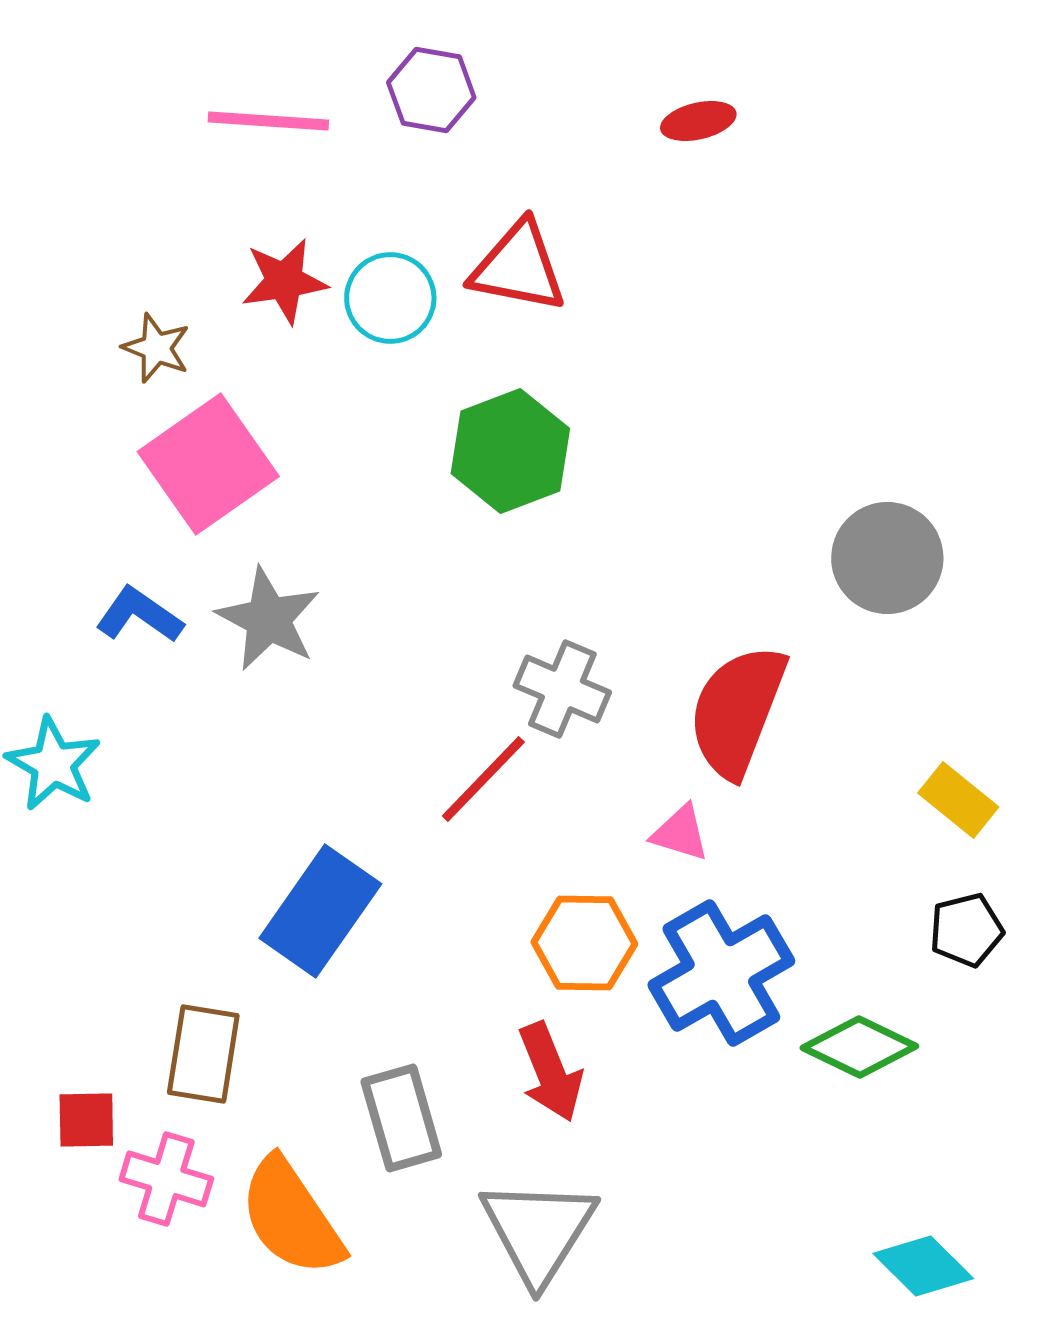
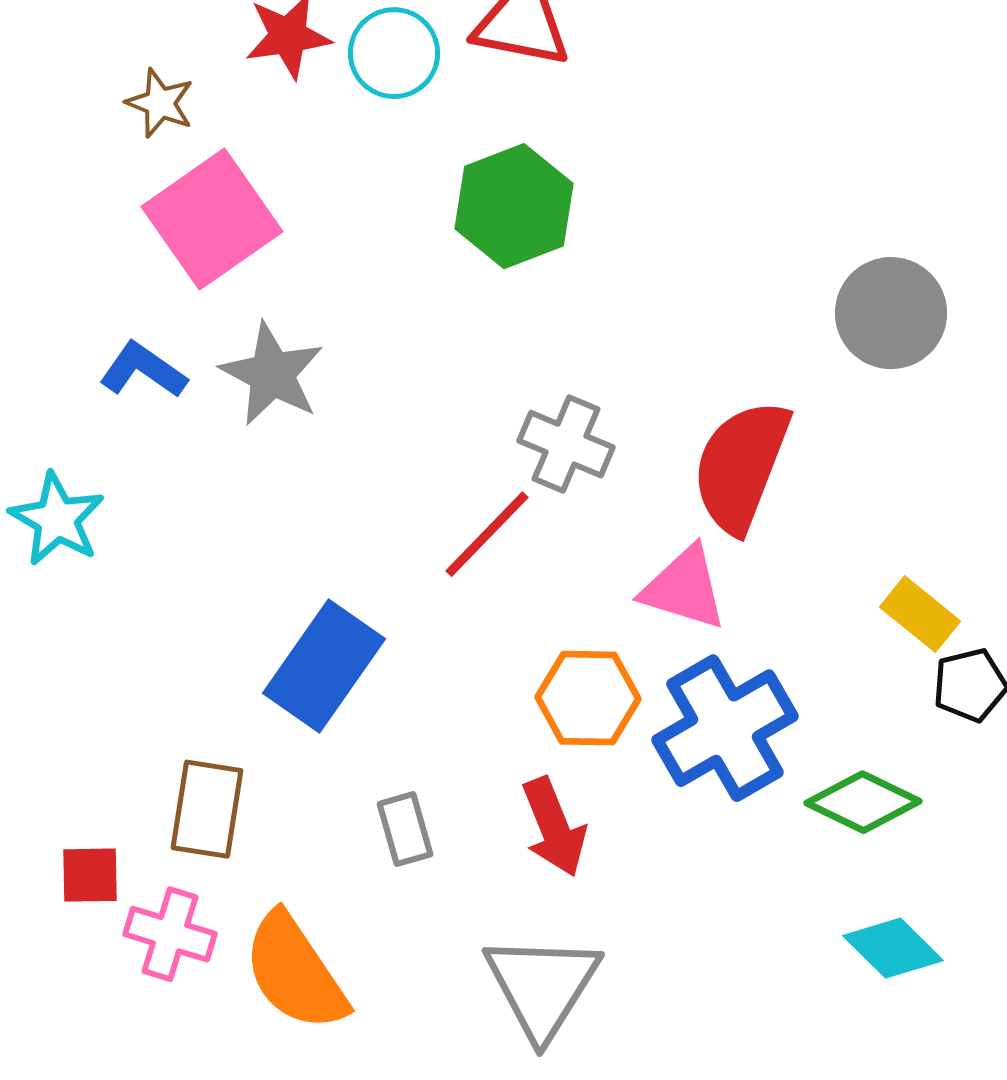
yellow rectangle: (958, 800) -> (920, 614), moved
pink triangle: (680, 833) -> (684, 588), size x1.5
gray rectangle: (401, 1118) -> (405, 829), moved, size x0.7
cyan diamond: (923, 1266) -> (893, 948), moved

